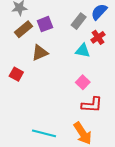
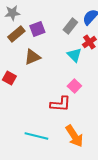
cyan triangle: (83, 51) -> (74, 55), turned 35
red L-shape: (92, 105) -> (60, 104), moved

